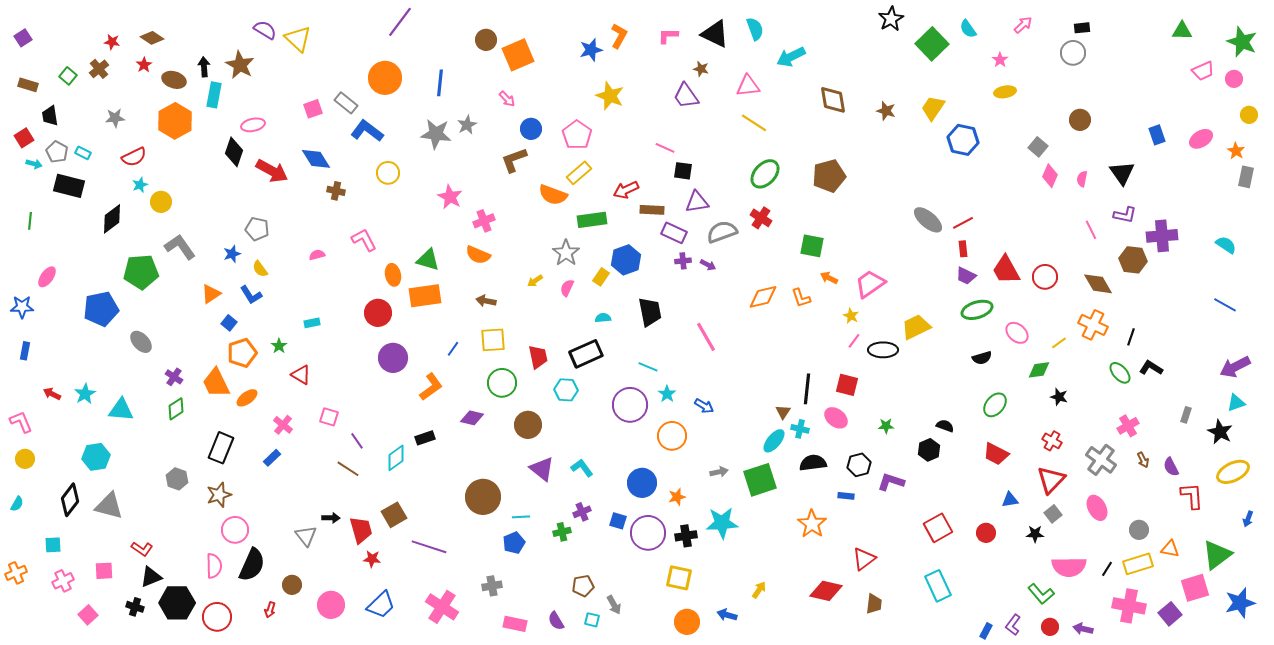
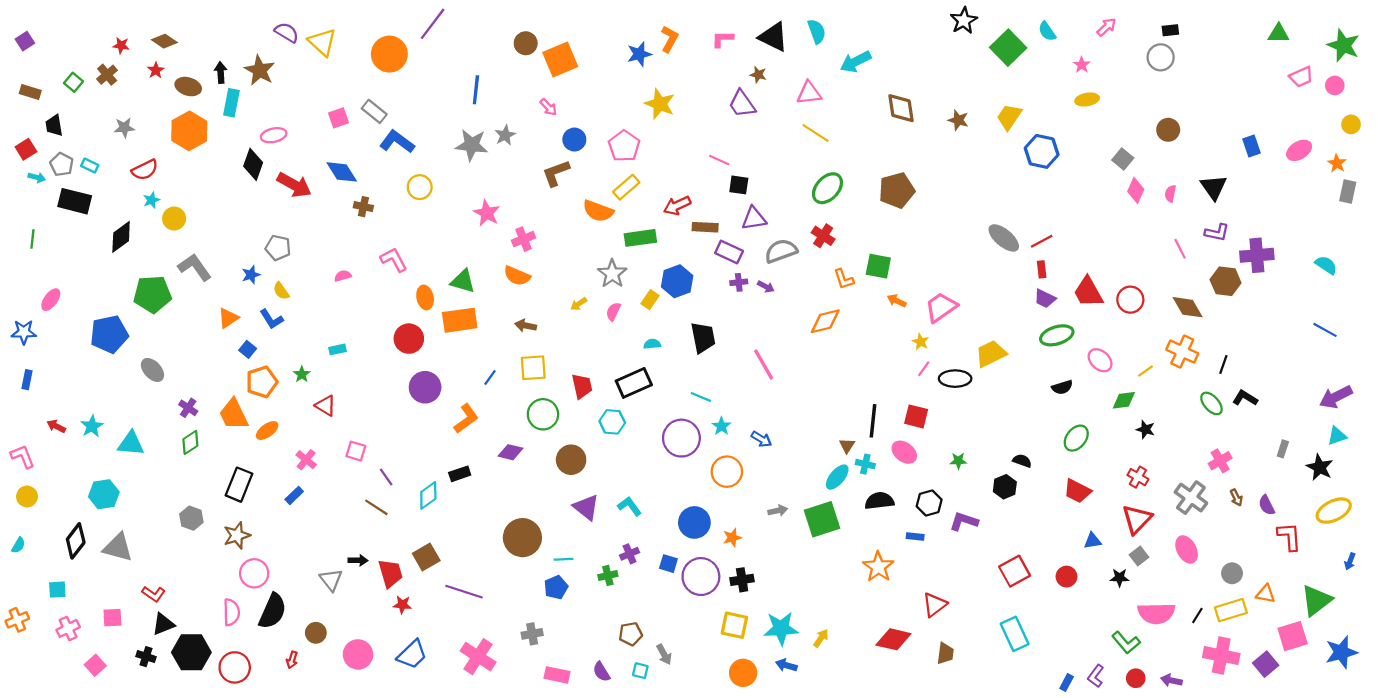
orange circle: (385, 78) -> (389, 54), moved
orange L-shape: (801, 298) -> (844, 279), moved
cyan star: (722, 523) -> (781, 628), moved

